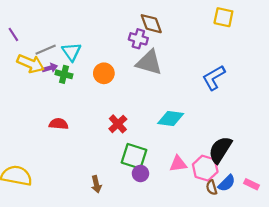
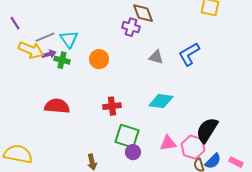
gray triangle: (149, 62) -> (156, 57), moved, size x0.6
blue L-shape: (214, 78) -> (189, 54), moved
red semicircle: (59, 124) -> (57, 106), size x1.4
red cross: (118, 124) -> (112, 106), turned 36

